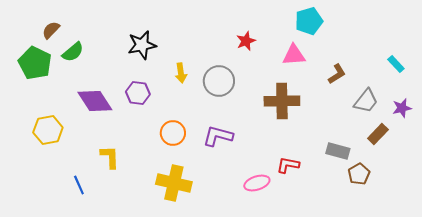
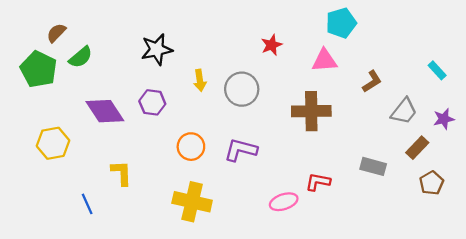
brown pentagon: (359, 174) -> (432, 183), moved

